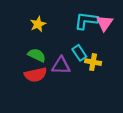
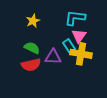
pink triangle: (105, 23) -> (79, 36), moved
yellow cross: (93, 62) -> (81, 54), size x1.5

